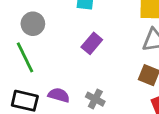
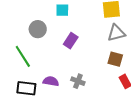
gray circle: (33, 24) -> (38, 29), moved

